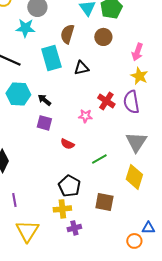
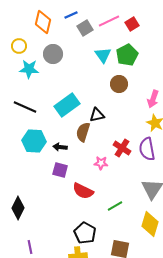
cyan star: (25, 28) -> (29, 69), moved
brown semicircle: (67, 34) -> (83, 132), moved
cyan rectangle: (51, 58) -> (67, 105), turned 70
black arrow: (44, 100) -> (60, 147), turned -32
red semicircle: (67, 144) -> (83, 191), size x1.5

